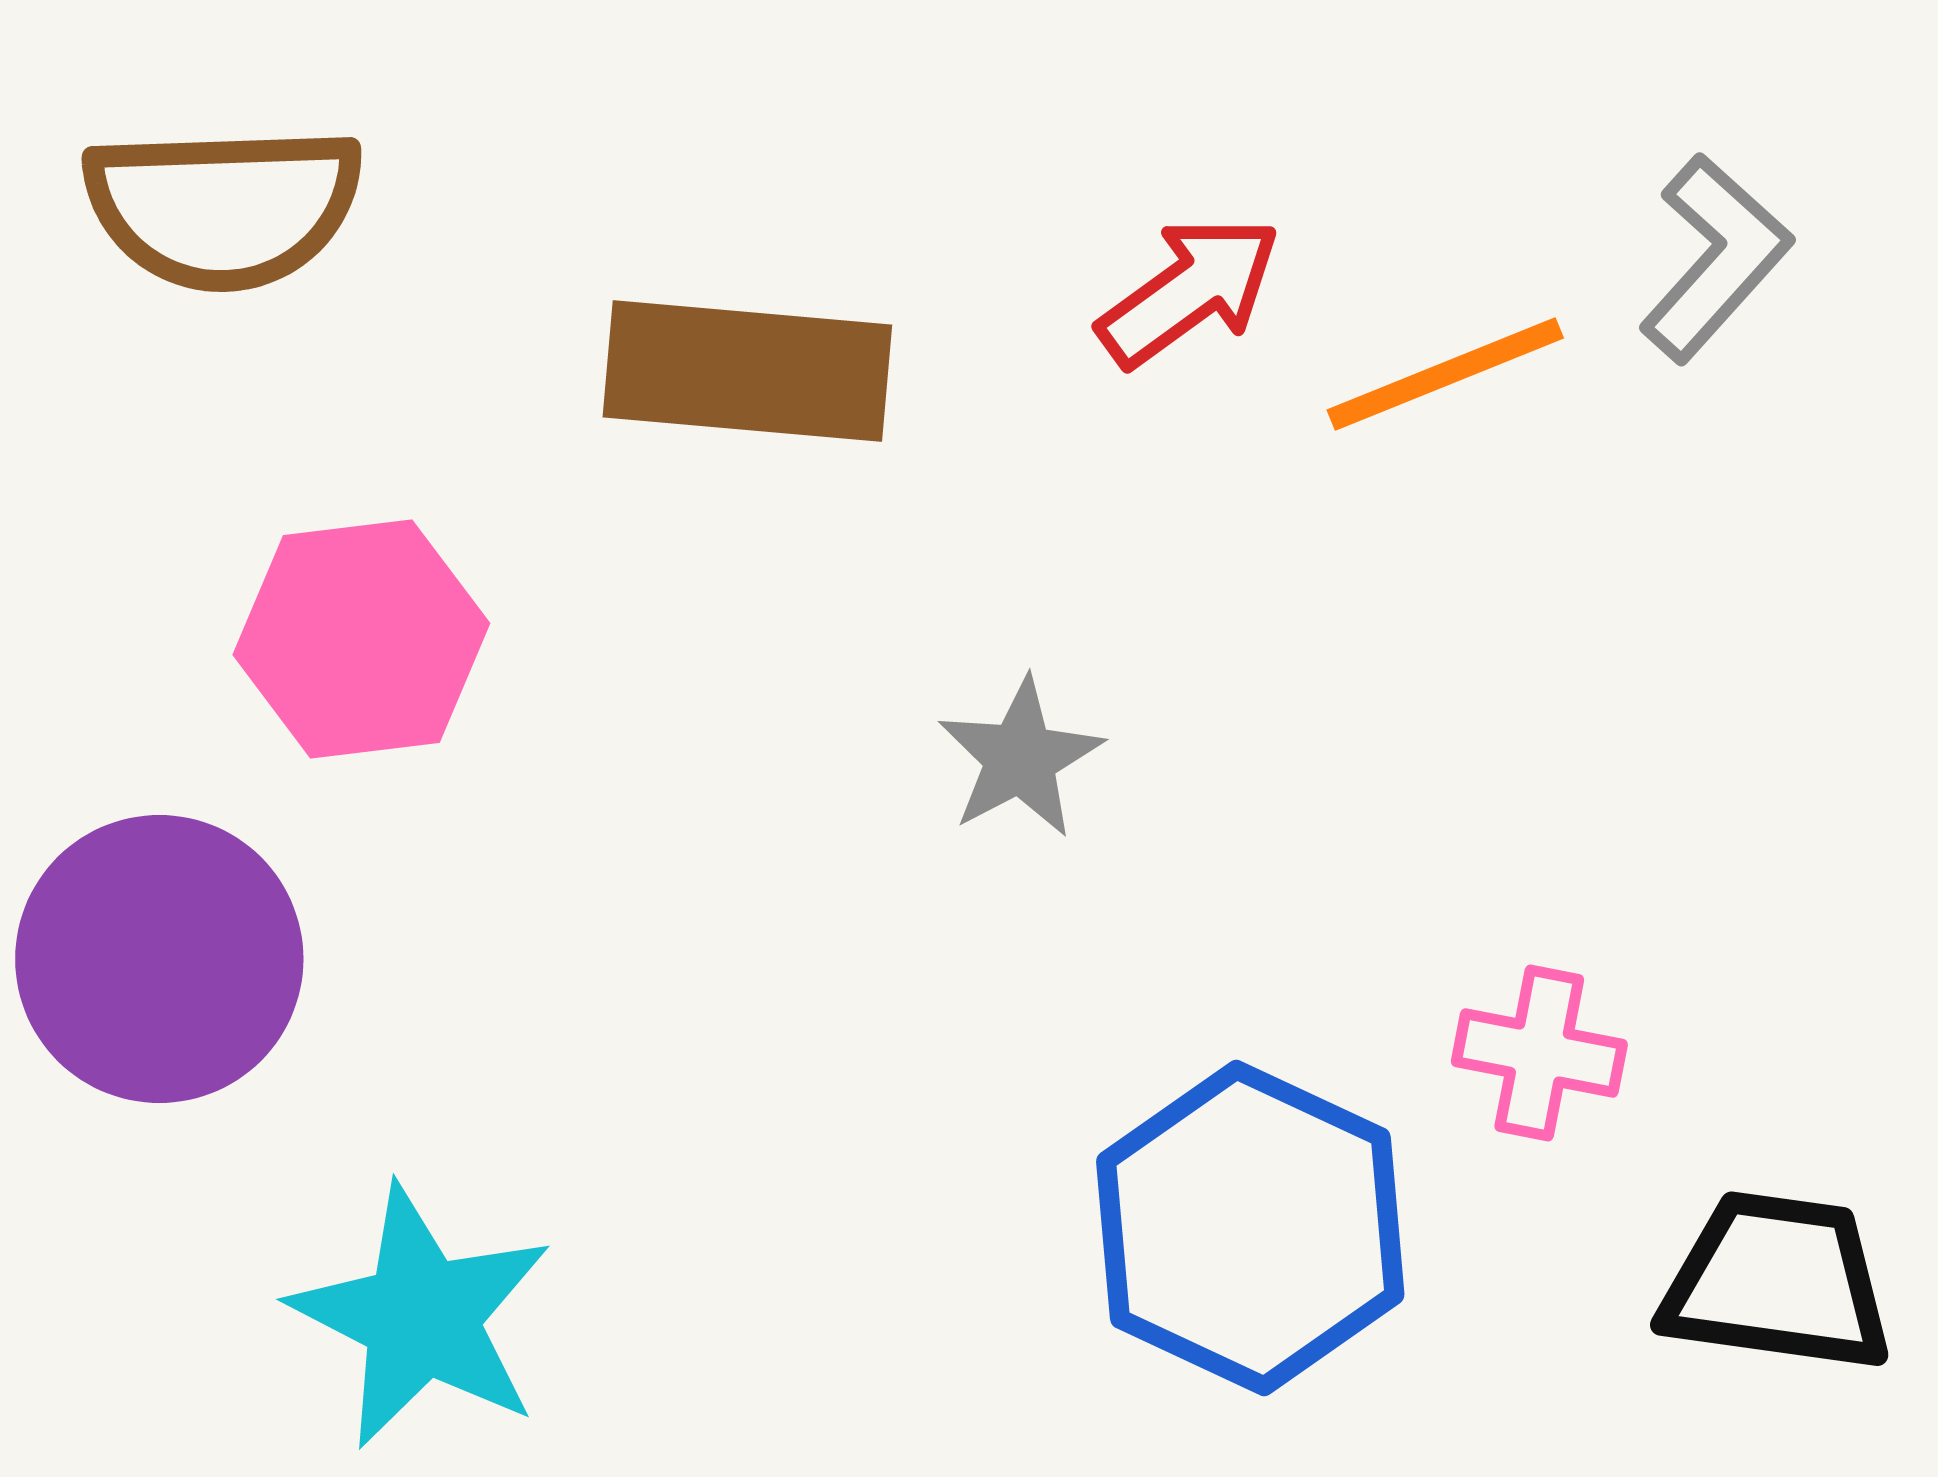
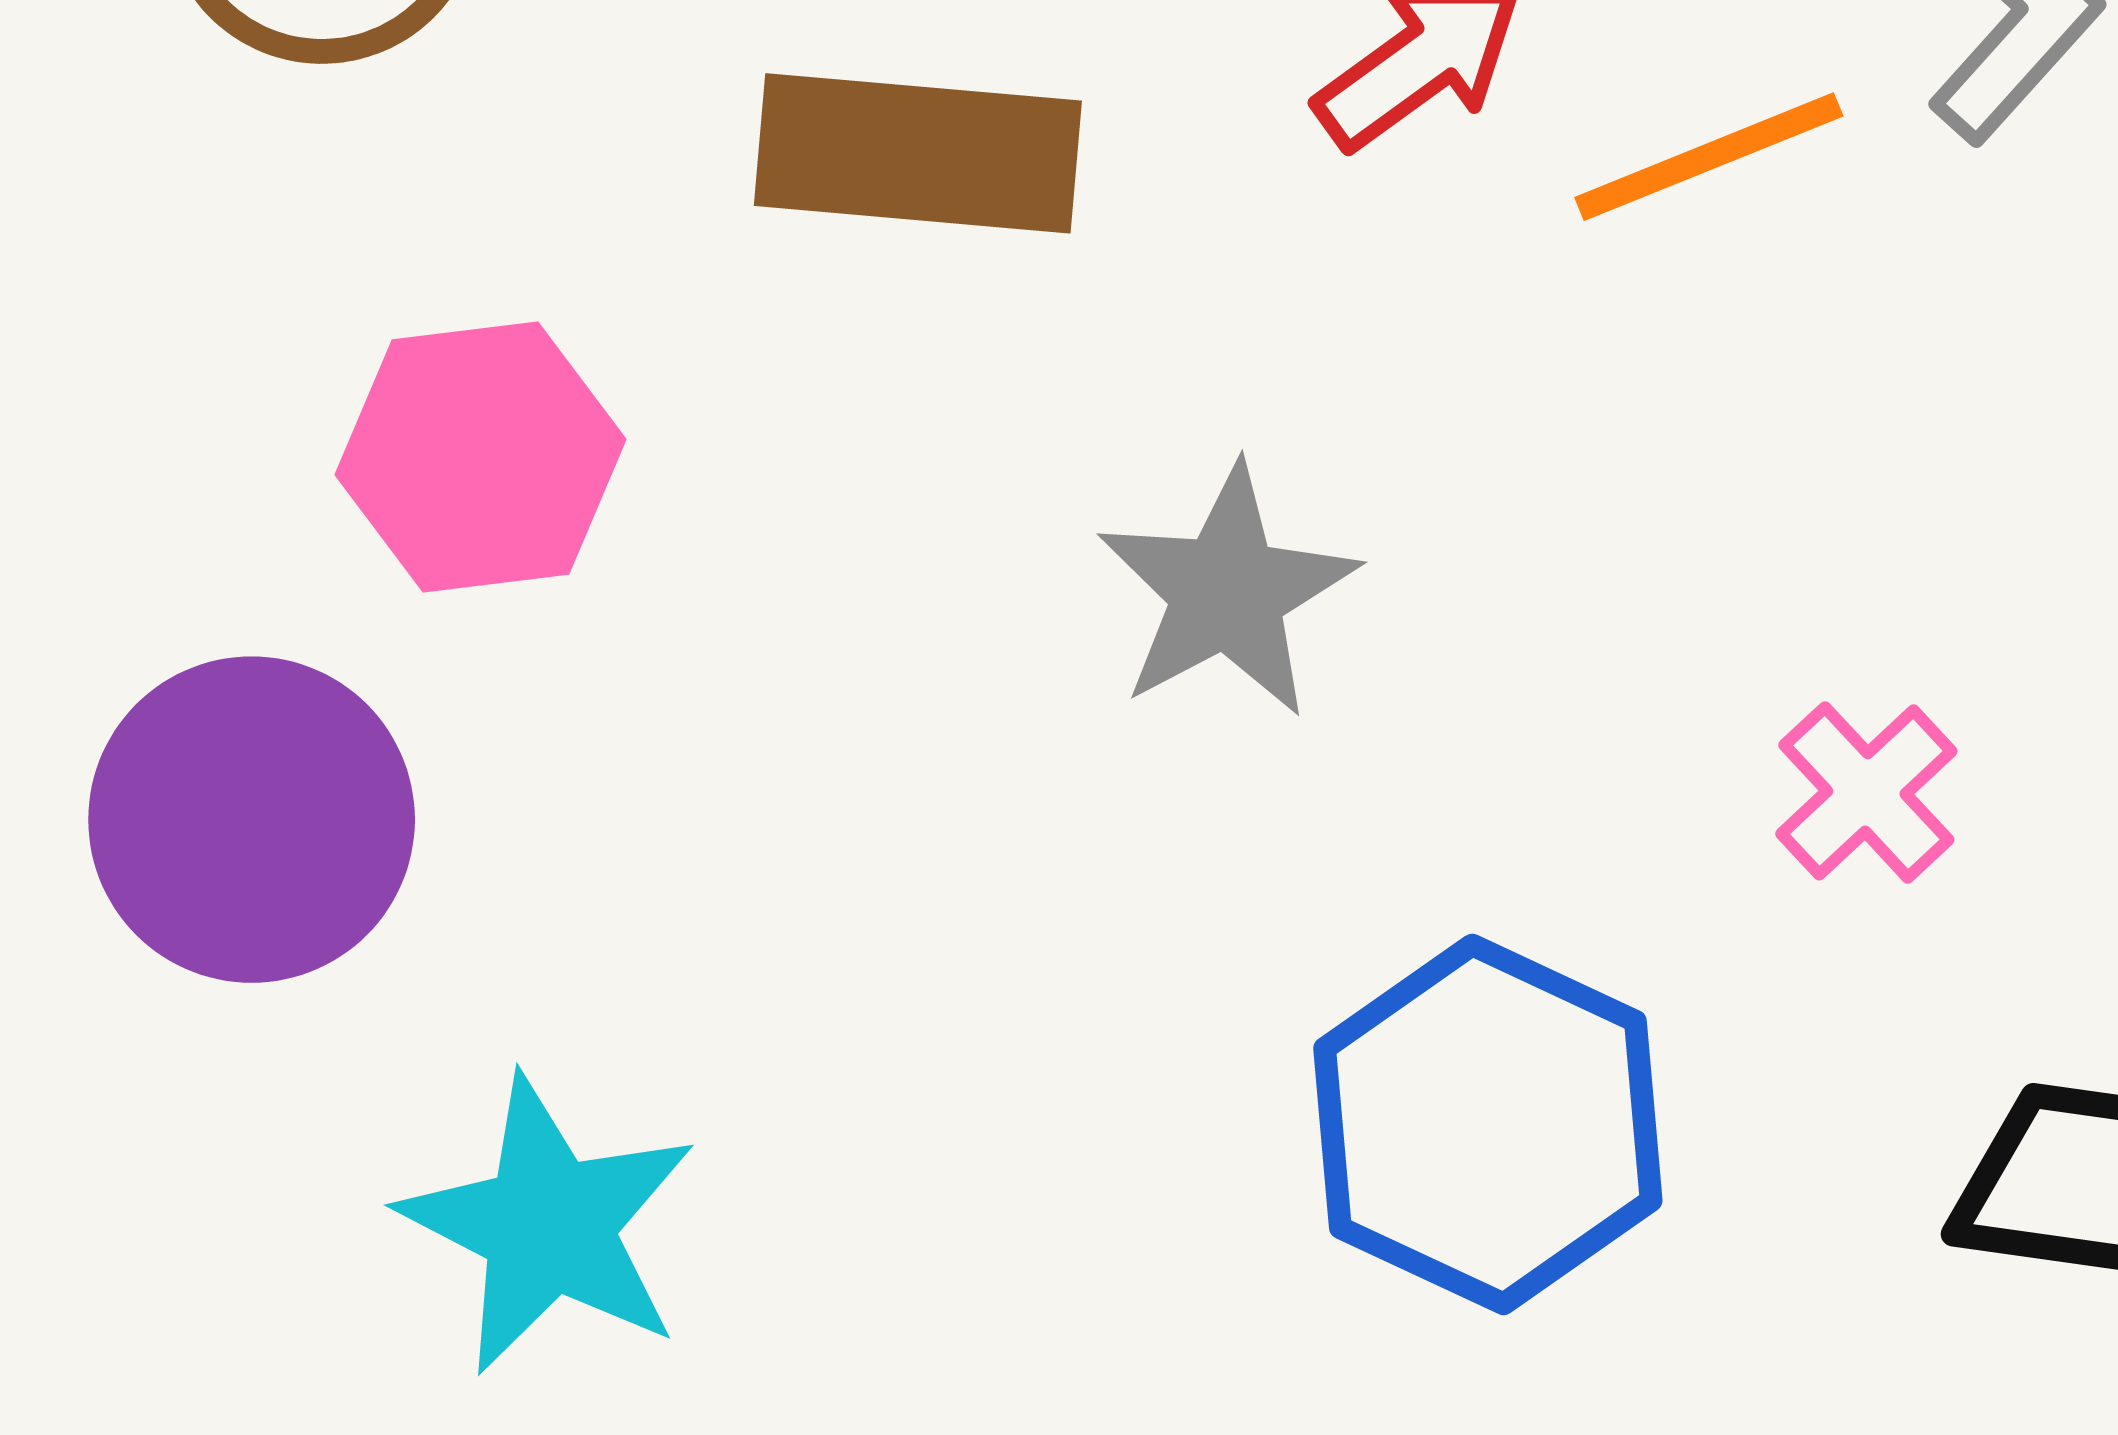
gray star: (1020, 758) -> (1227, 592), size x1.4
pink cross: (1539, 1053) -> (1866, 792), moved, turned 36

